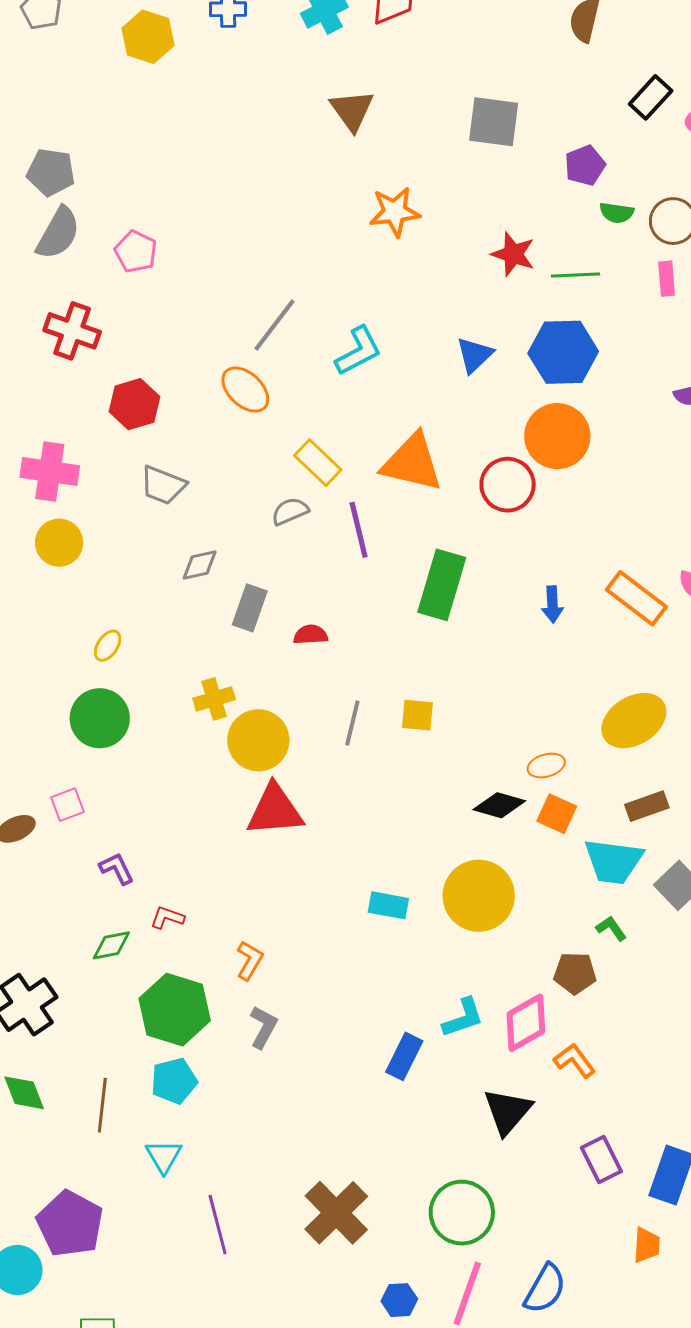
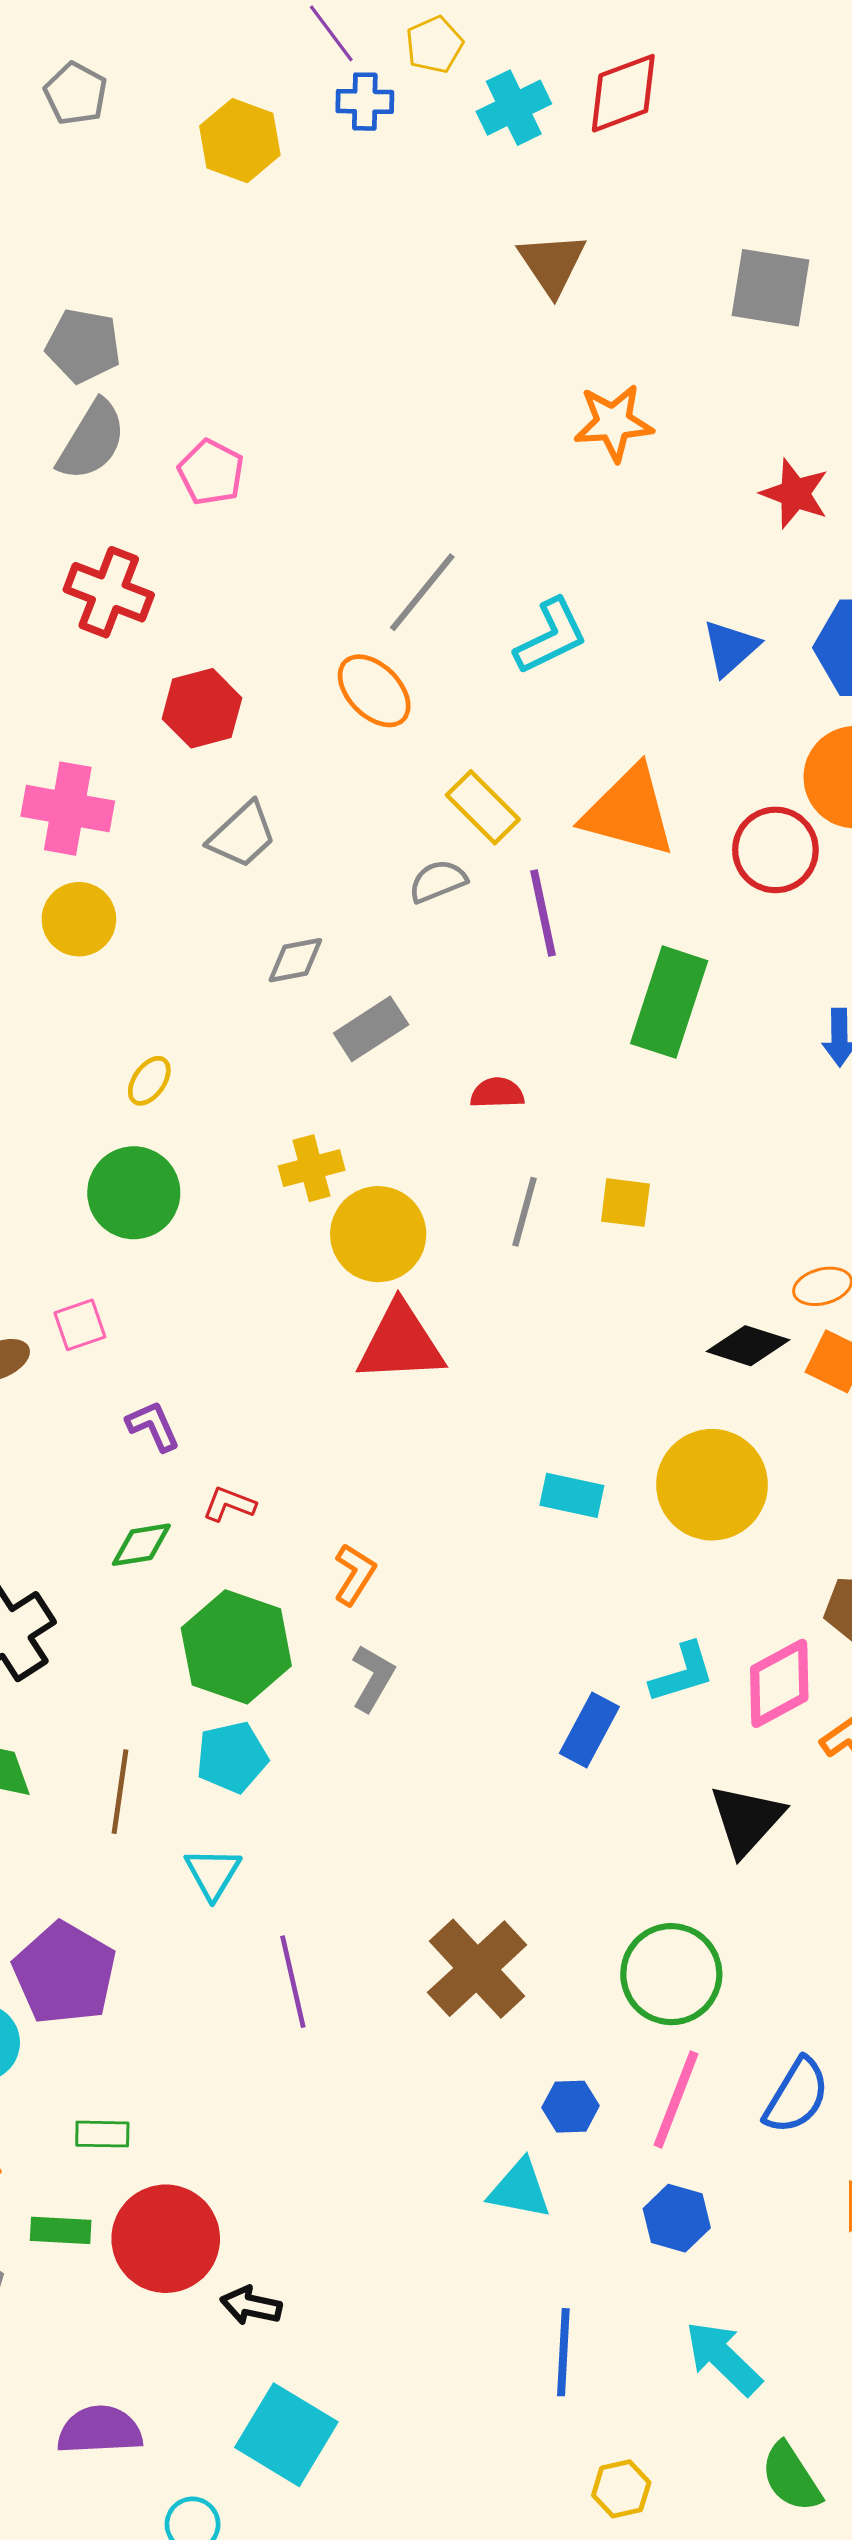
gray trapezoid: (163, 485) -> (242, 835), turned -66
gray rectangle: (250, 608) -> (371, 1029), turned 36
red semicircle: (311, 635) -> (497, 1093), moved

